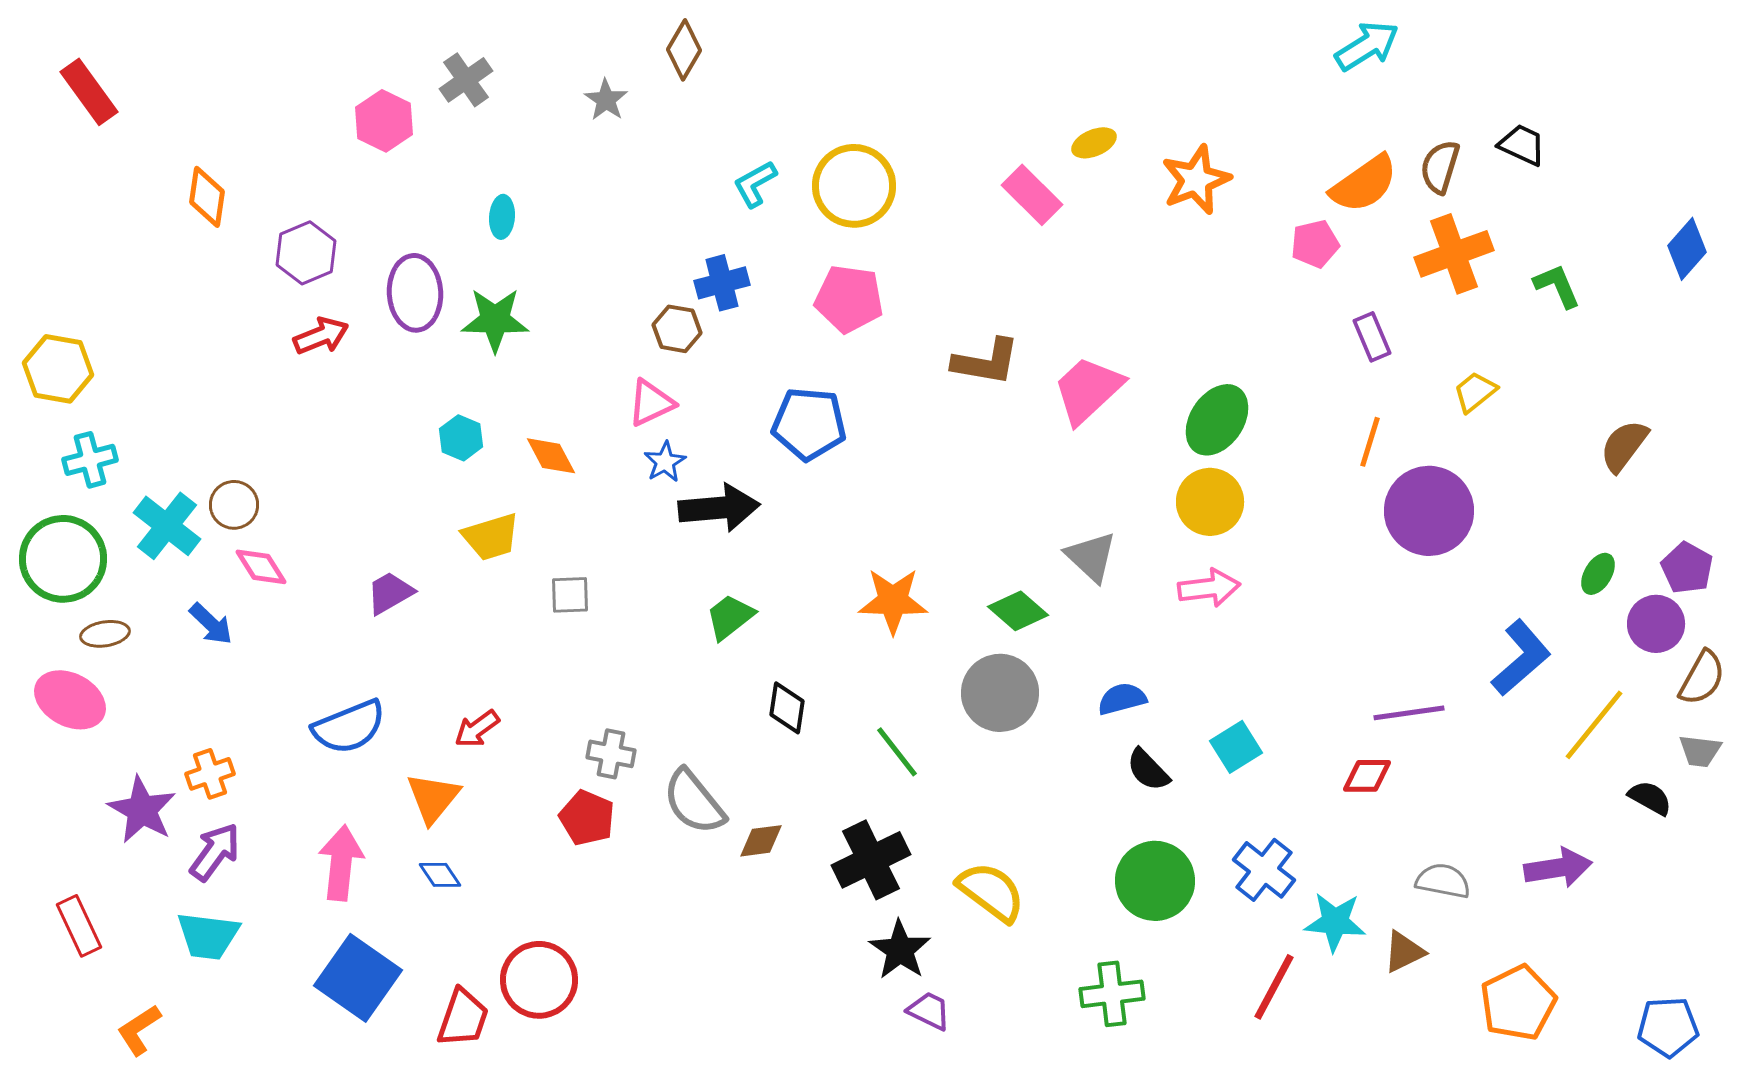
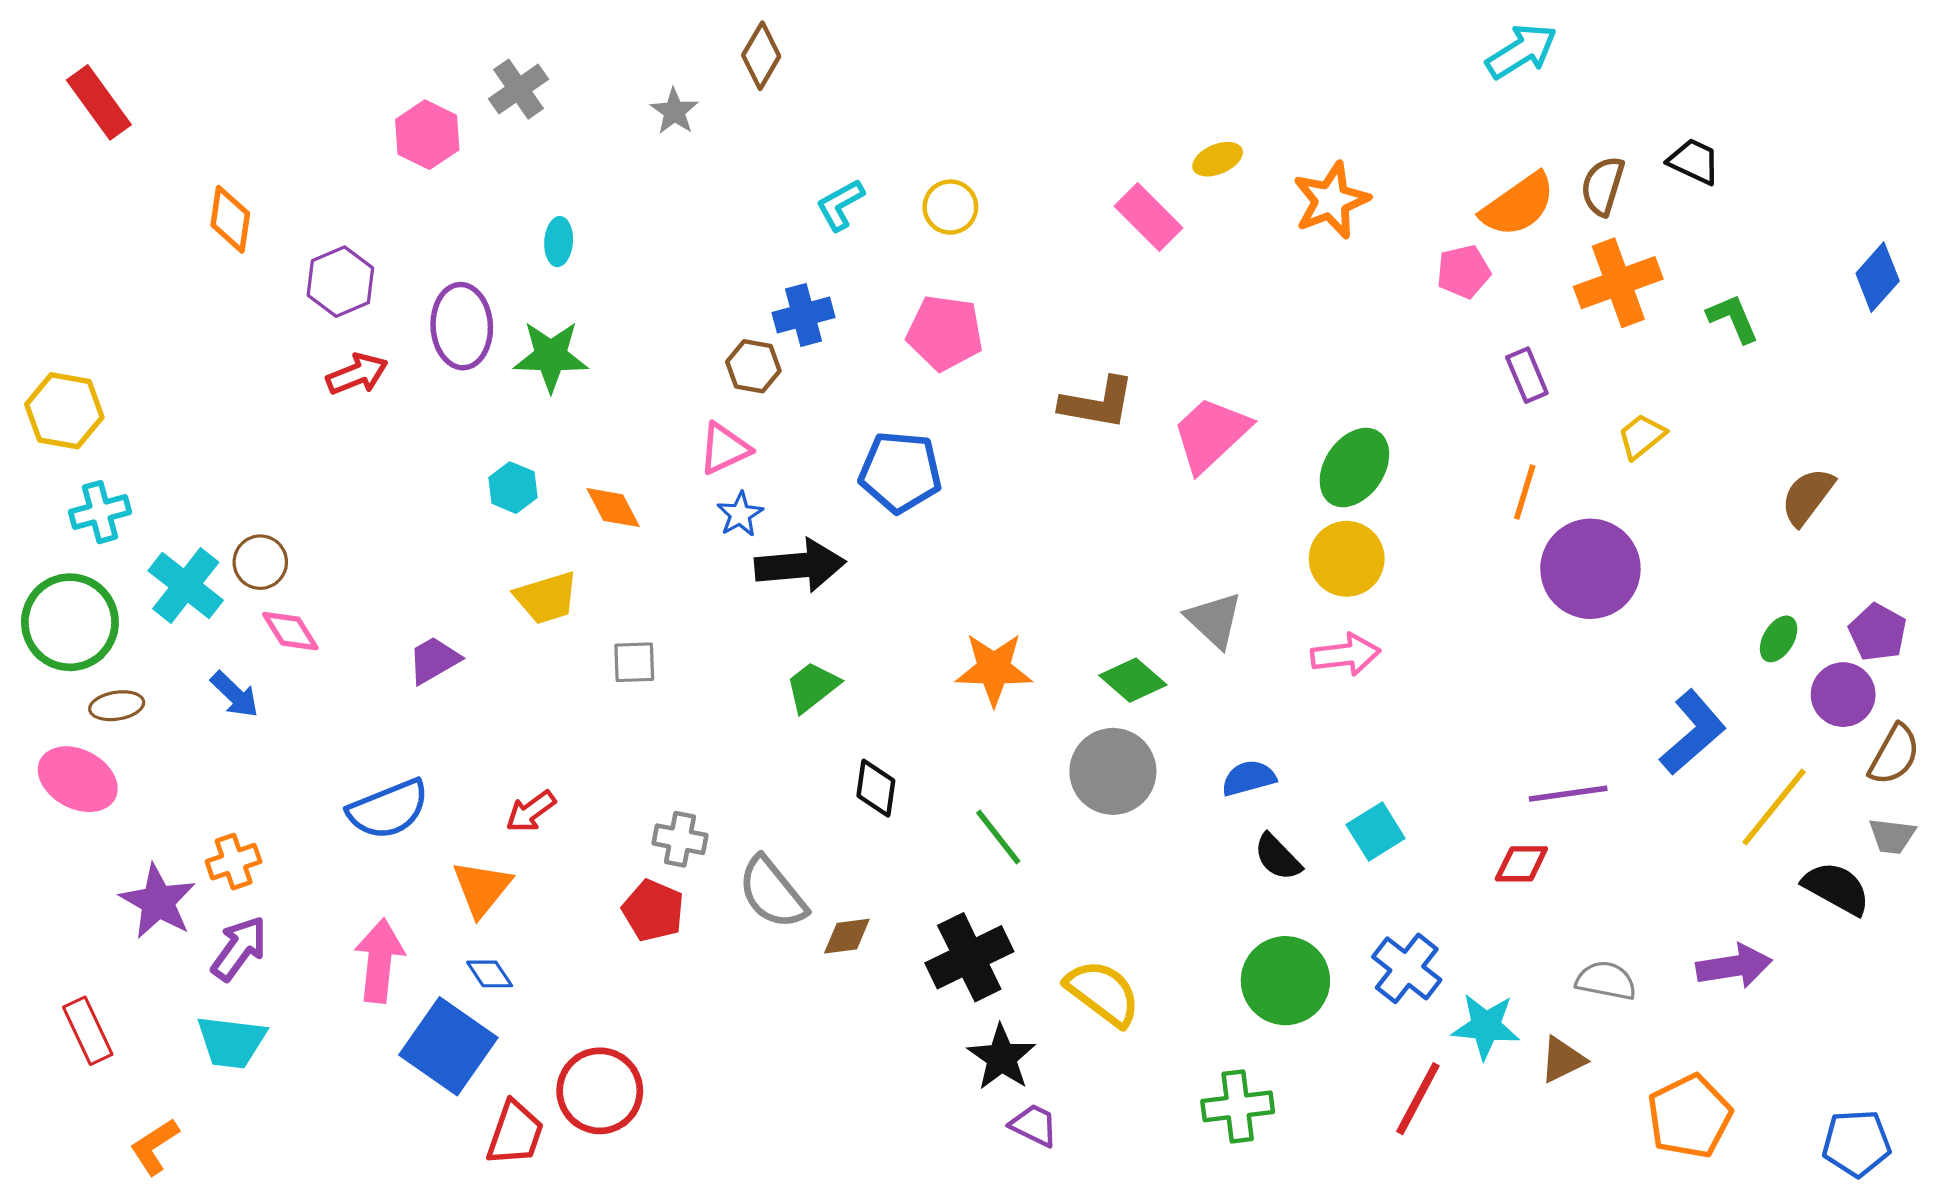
yellow circle: (854, 186) -> (950, 207), size x0.6
black semicircle: (1650, 798) -> (1836, 888), size x1.4
blue square: (358, 978) -> (448, 1046), moved

